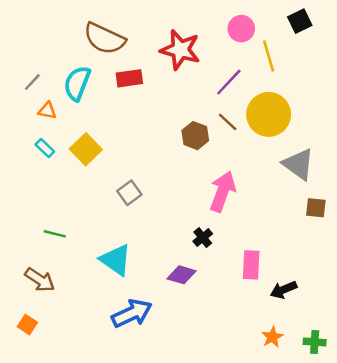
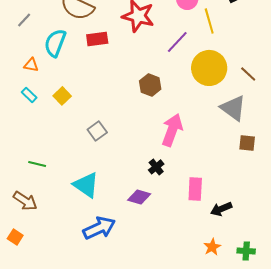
gray line: (32, 82) -> (24, 20), moved
brown line: (228, 122) -> (248, 74), moved
yellow square: (86, 149) -> (62, 96), size x0.7

